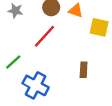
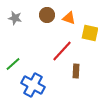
red line: (44, 36) -> (62, 51), moved

